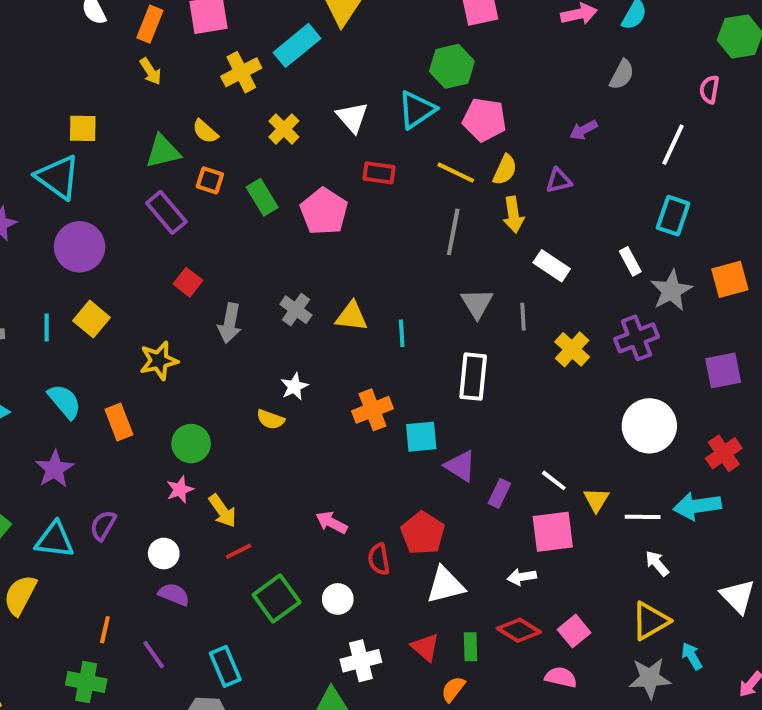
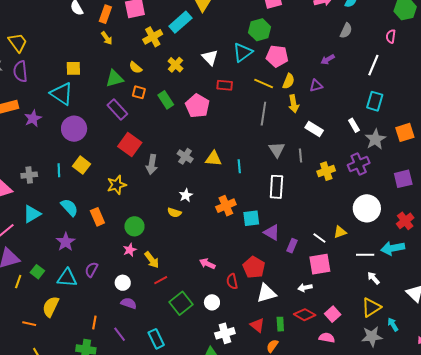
red square: (188, 282) -> (130, 144), size x1.6
yellow cross: (572, 349) -> (326, 171), turned 30
yellow triangle: (596, 500) -> (340, 232), moved, turned 40

